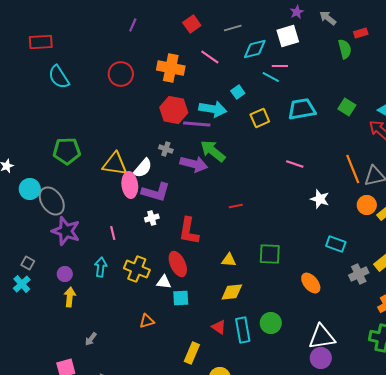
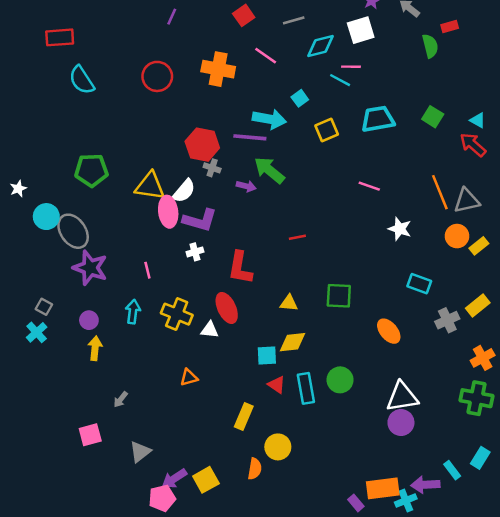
red hexagon: (174, 110) -> (202, 145), moved
purple arrow: (194, 164) -> (246, 186), size x0.6
cyan square: (181, 298) -> (267, 355), moved

